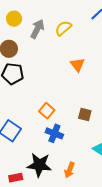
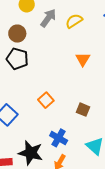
blue cross: (54, 133) -> (59, 138), moved

